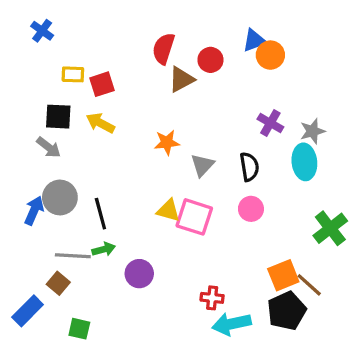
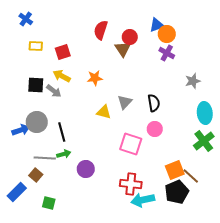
yellow rectangle: (73, 74) -> (36, 46), moved
brown triangle: (181, 79) -> (123, 49), moved, turned -36
black square: (58, 117) -> (36, 85), moved
purple cross: (270, 123) -> (167, 53), moved
orange star: (167, 142) -> (95, 78), moved
gray arrow: (49, 147) -> (54, 91), moved
cyan ellipse: (304, 162) -> (205, 113), moved
blue arrow: (34, 210) -> (21, 130), turned 48
yellow triangle: (168, 210) -> (104, 112), moved
pink square: (194, 217) -> (131, 144), moved
red cross: (212, 298) -> (131, 184), size x1.5

